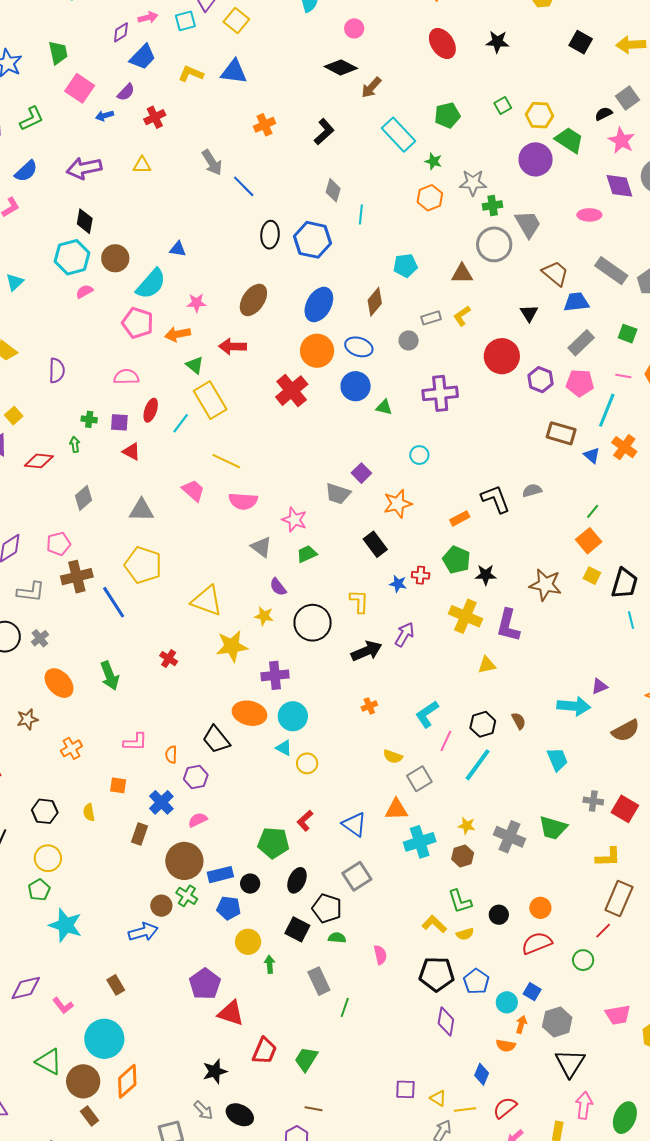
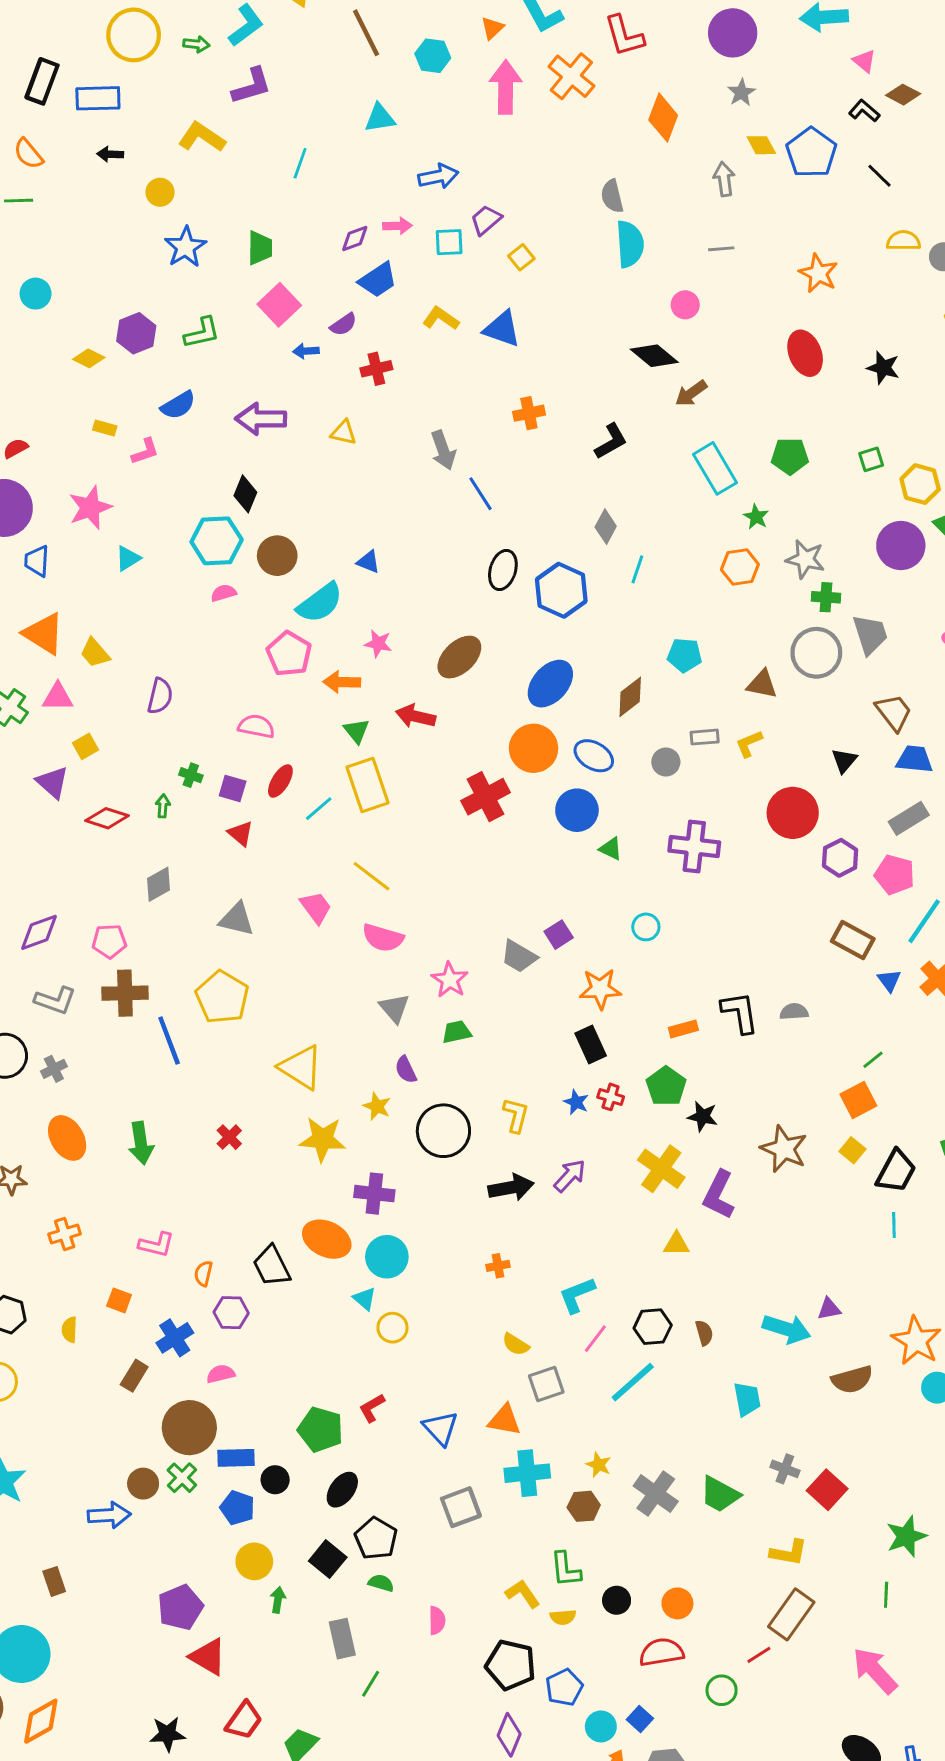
yellow square: (236, 20) -> (521, 257), size x0.7
black rectangle: (375, 544) -> (591, 1044), moved
gray square: (357, 876) -> (461, 1507), moved

